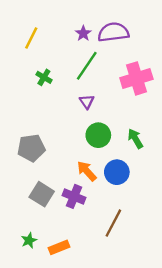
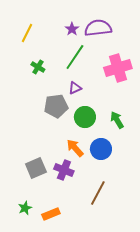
purple triangle: (87, 102) -> (75, 88), turned 40
gray pentagon: (31, 148) -> (56, 106), moved
gray square: (42, 194) -> (36, 168), turned 35

